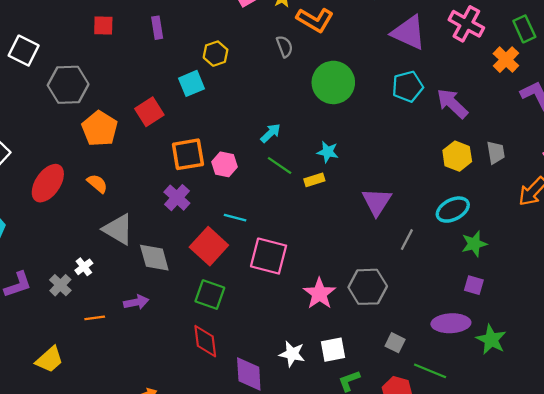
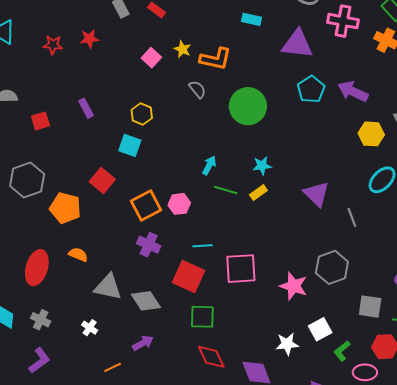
cyan square: (192, 83) -> (130, 145), turned -30
gray line: (407, 240) -> (352, 217), turned -30
gray cross: (60, 285) -> (41, 320), moved
gray square: (395, 343) -> (370, 307), size x1.4

